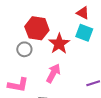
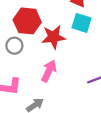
red star: (59, 44) -> (54, 37), turned 30

